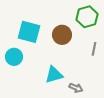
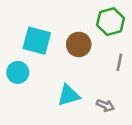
gray arrow: (76, 88) -> (105, 105), moved

